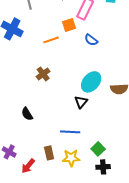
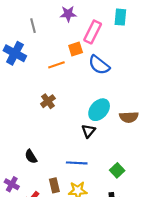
blue semicircle: (91, 40) -> (99, 65), size x1.5
black semicircle: (27, 114) -> (31, 157), moved
green square: (98, 149) -> (117, 170), moved

